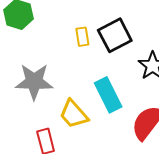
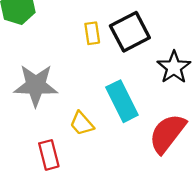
yellow trapezoid: (74, 114) -> (82, 124), size x0.7

